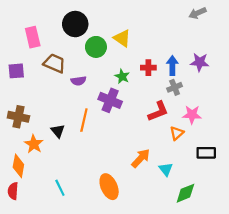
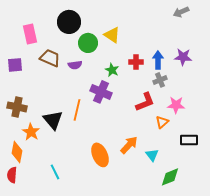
purple semicircle: (78, 81) -> (75, 65), moved
black triangle: (58, 131) -> (53, 120), size x1.5
orange ellipse: (109, 187) -> (100, 155), moved

